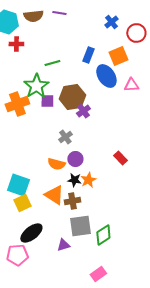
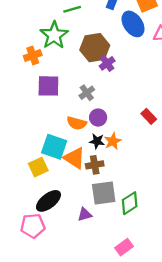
purple square: (47, 101) -> (48, 86), moved, size x1.5
orange cross: (17, 104) -> (33, 56), size x0.7
cyan square: (18, 185) -> (54, 147), moved

